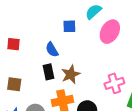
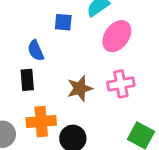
brown star: (71, 74) -> (80, 88), moved
pink cross: (114, 83) -> (121, 84), moved

